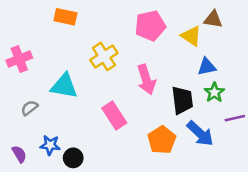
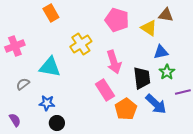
orange rectangle: (65, 17) -> (51, 13), turned 48
pink pentagon: (150, 26) -> (117, 20), turned 30
pink rectangle: (114, 116) -> (105, 90), moved
blue star: (50, 145) -> (47, 103), moved

